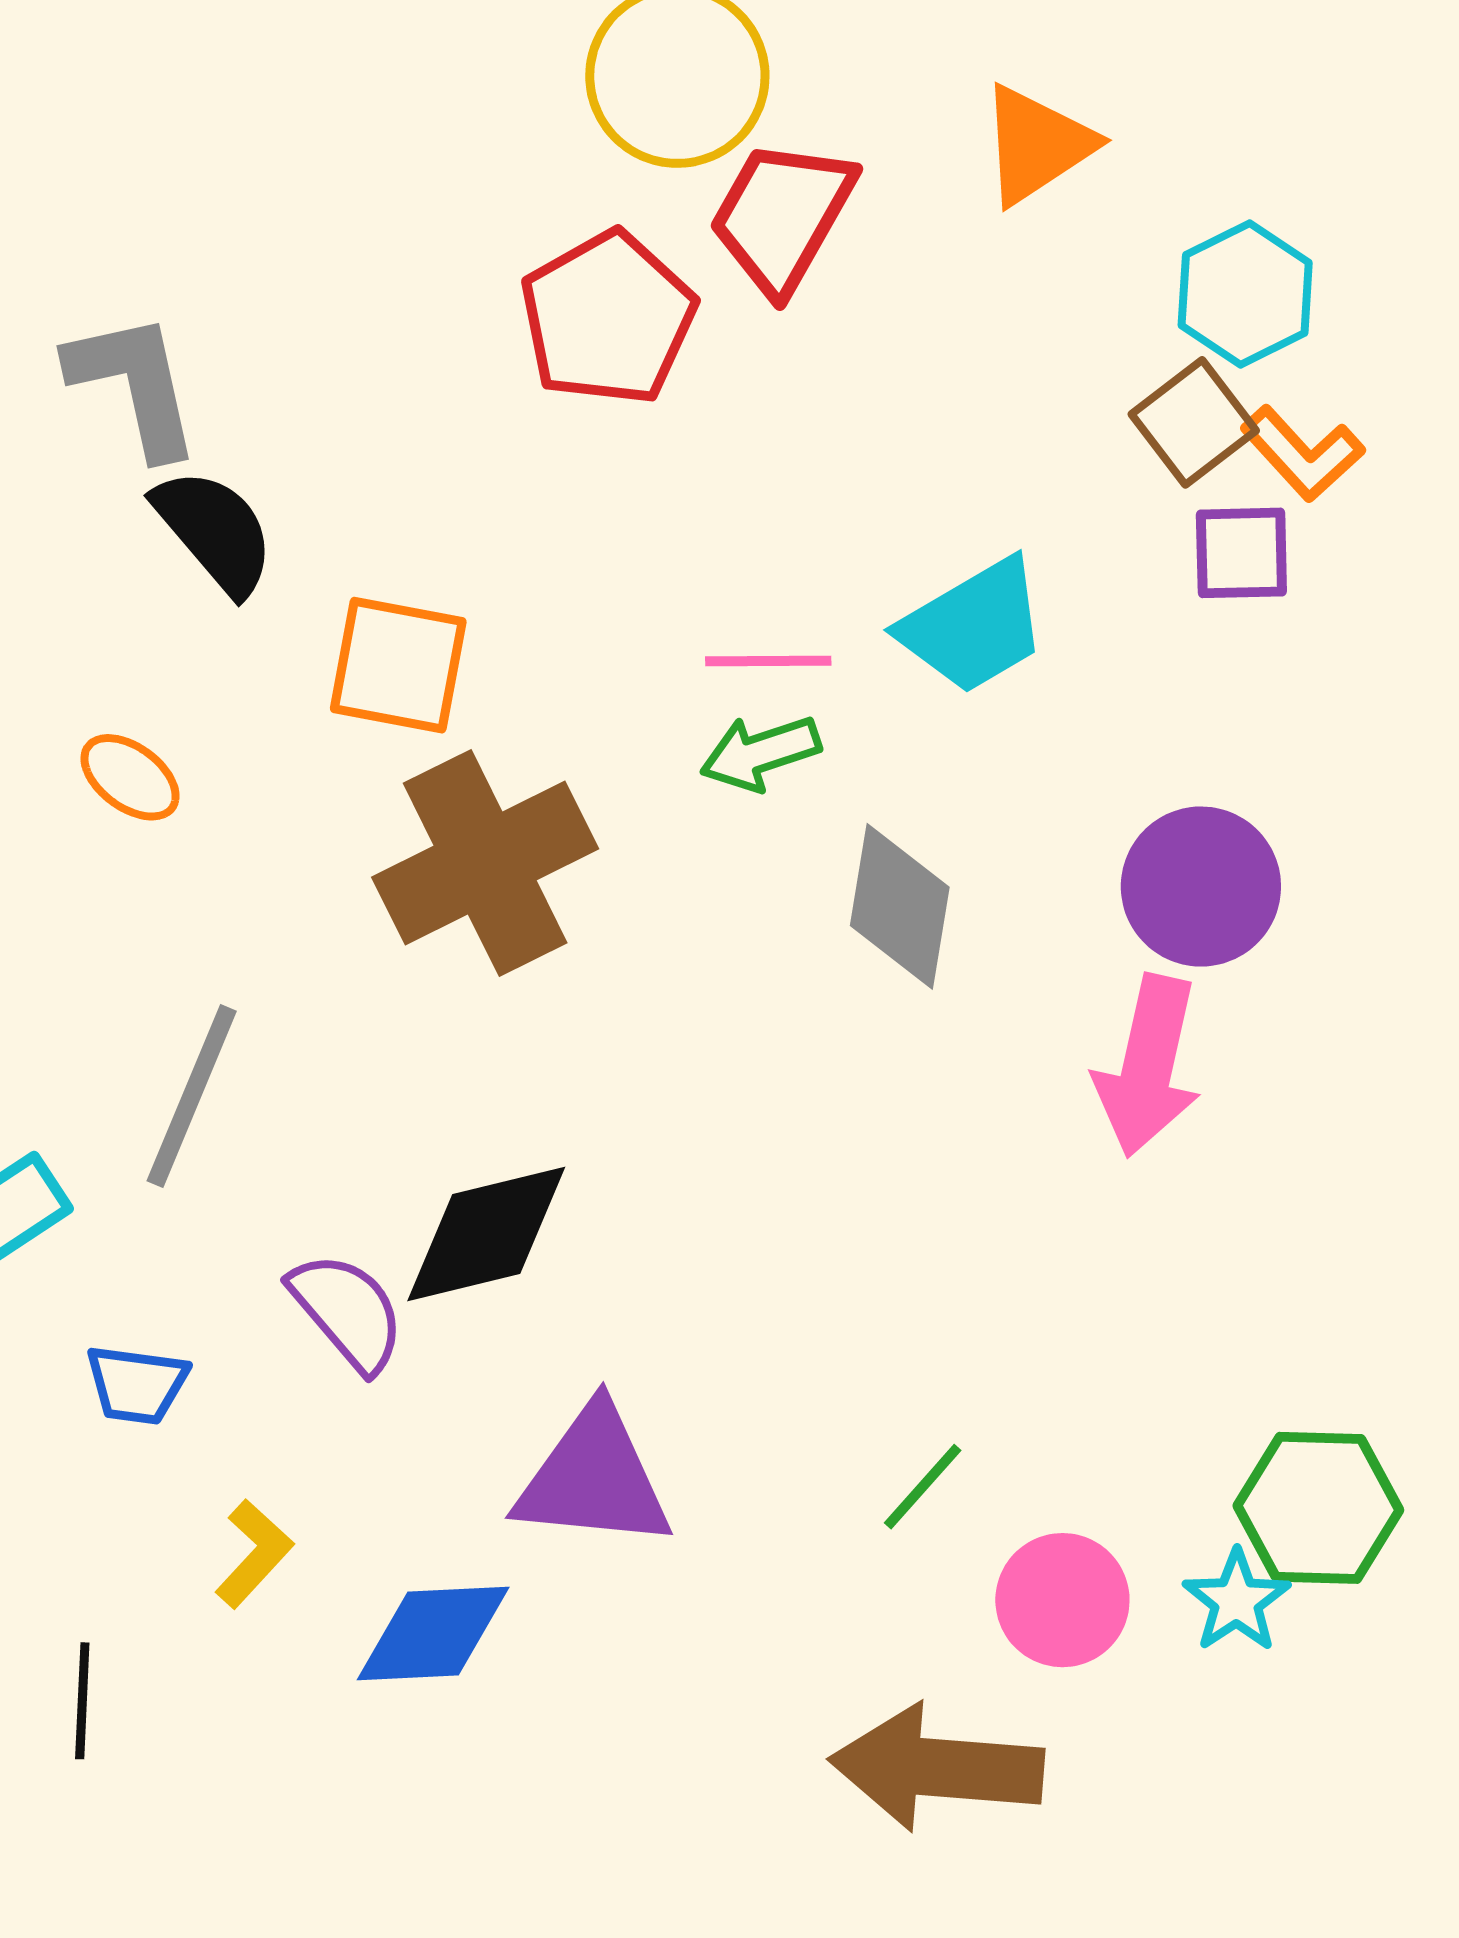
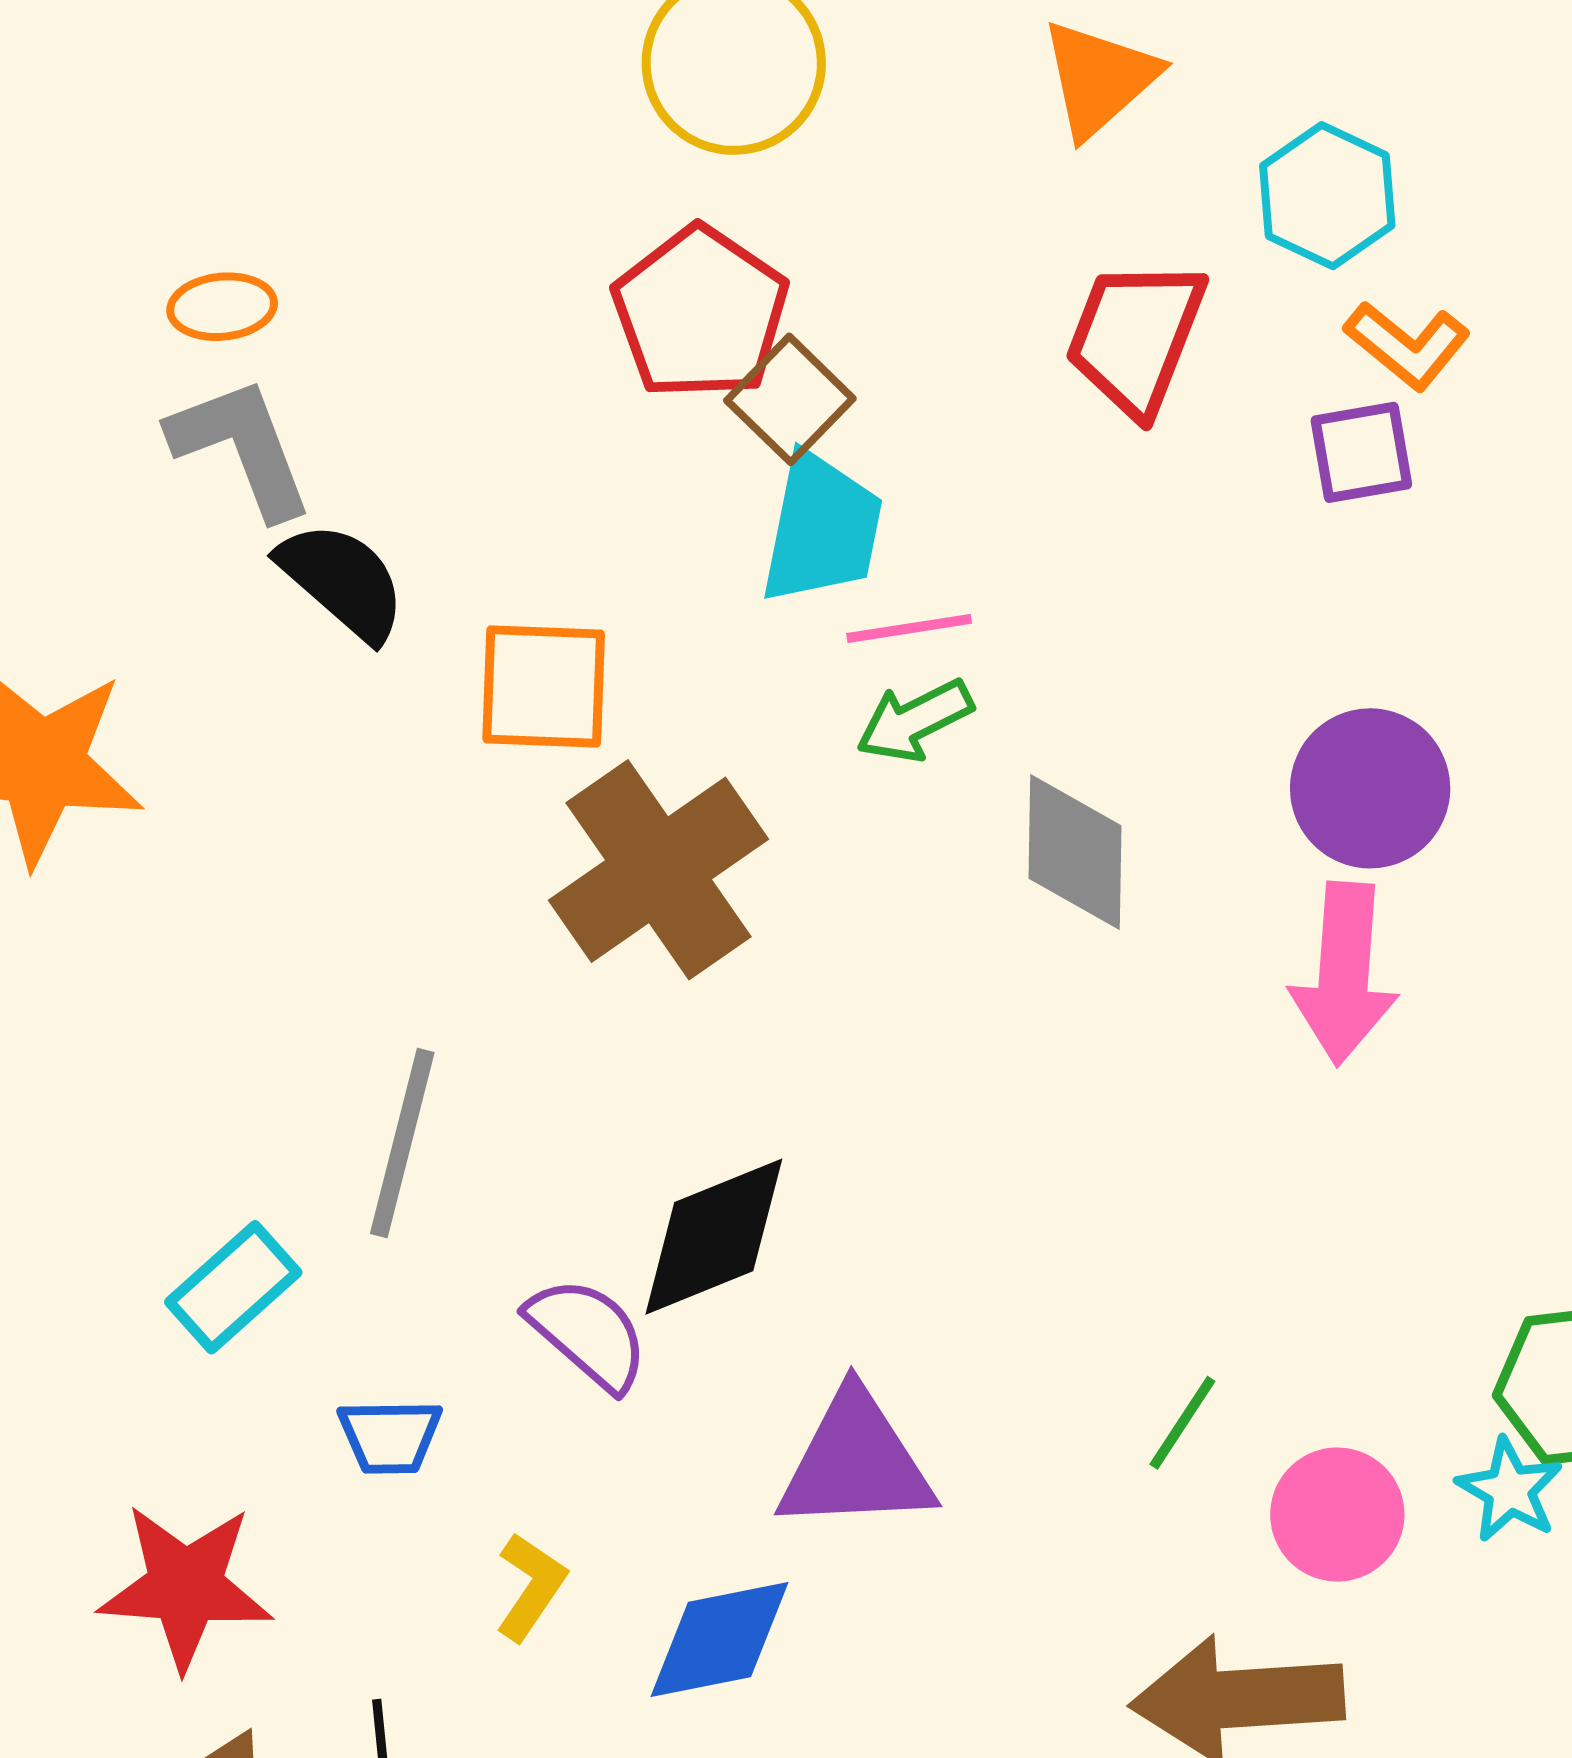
red trapezoid: (782, 216) -> (1136, 337), moved
brown square: (1194, 422) -> (790, 399), moved
cyan trapezoid: (974, 626) -> (822, 528), moved, turned -40
orange ellipse: (130, 777) -> (222, 307), moved, turned -34

